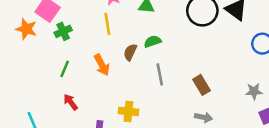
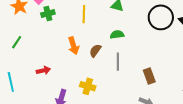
brown semicircle: (130, 52) -> (95, 51), moved
green line: (65, 69) -> (17, 42), moved
red arrow: (71, 102) -> (43, 70), turned 104

